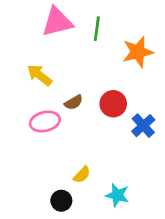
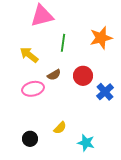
green line: (97, 29) -> (63, 43), moved
black circle: (61, 201) -> (30, 139), moved

